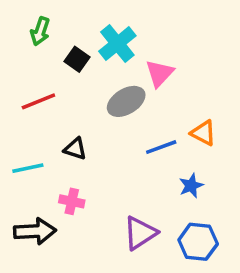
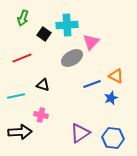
cyan cross: (117, 44) -> (67, 25), turned 35
blue star: (191, 186) -> (111, 98), moved

